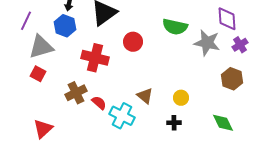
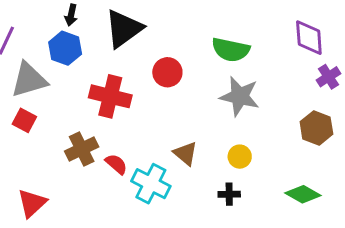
gray star: (207, 43) -> (240, 96), moved
green diamond: (223, 123) -> (303, 194), turned -35

